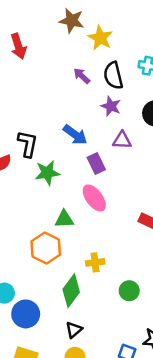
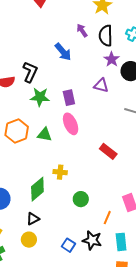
purple star: (111, 106) -> (112, 59), moved
blue arrow: (75, 135) -> (63, 52), moved
purple rectangle: (96, 163) -> (69, 98), moved
orange hexagon: (46, 248) -> (17, 131), moved

